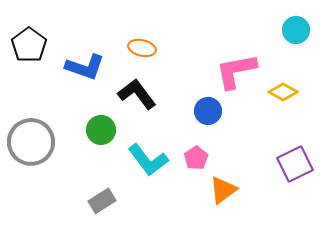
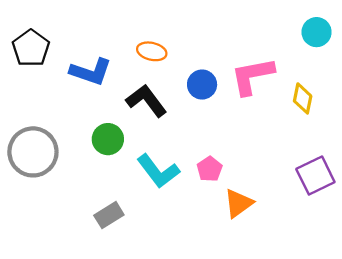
yellow diamond: (283, 92) -> (303, 98), turned 72
blue circle: (208, 111) -> (202, 85), moved

